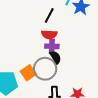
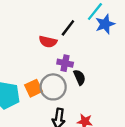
red semicircle: (49, 34) -> (48, 42), moved
black semicircle: (55, 57) -> (79, 77), moved

